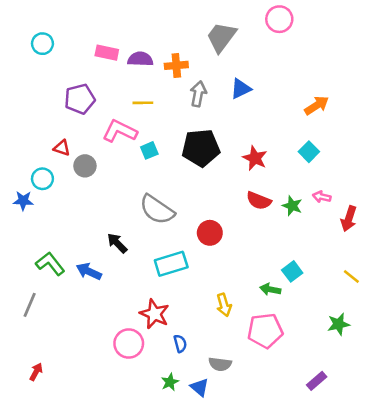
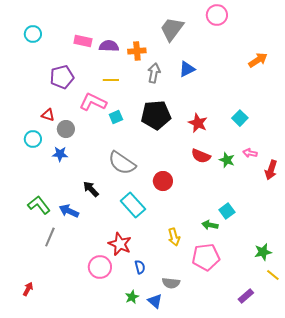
orange arrow: (317, 105) -> (258, 60), moved
blue star: (23, 201) -> (60, 154), moved
cyan rectangle: (171, 264) -> (133, 205), turned 65
yellow line: (351, 277) -> (273, 275), moved
gray line: (30, 305) -> (50, 237), moved

